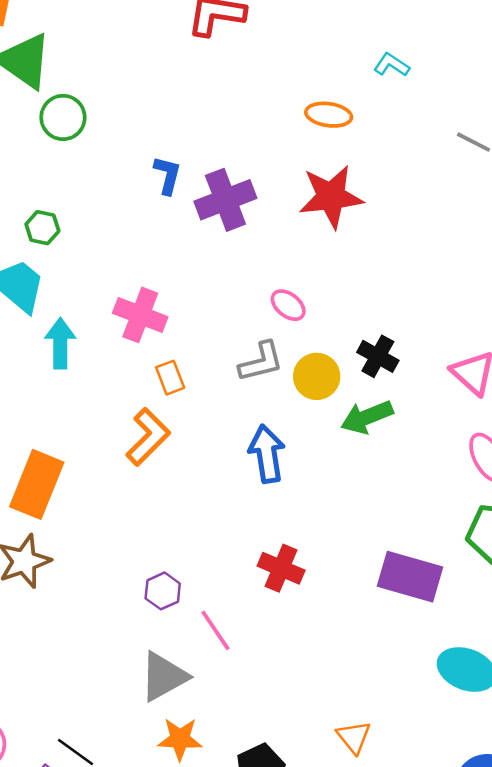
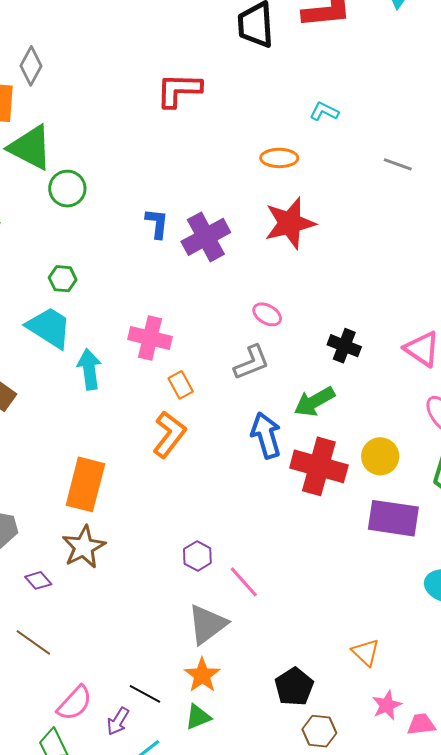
yellow circle: (317, 376) -> (380, 456), moved
green arrow: (367, 417) -> (314, 402), moved
red cross: (281, 568) -> (319, 466), moved, size x1.5
orange star: (180, 739) -> (202, 675), moved, turned -30

